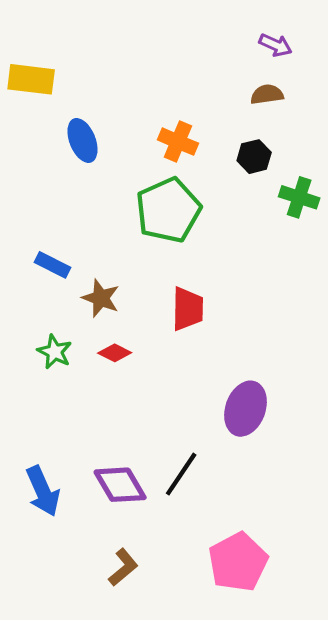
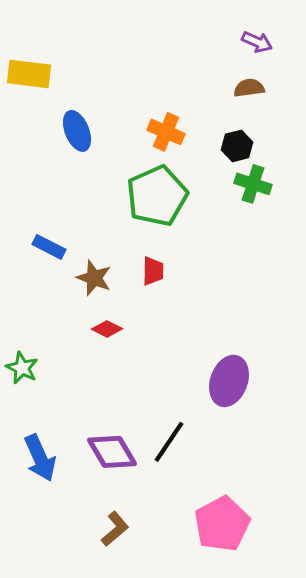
green cross: (299, 197) -> (253, 184), moved
red trapezoid: (188, 309) -> (153, 271), moved, size x0.7
green star: (55, 352) -> (22, 368), moved

